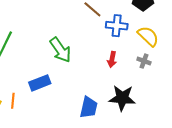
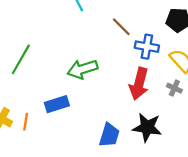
green arrow: (60, 50) -> (82, 69), turned 104
red arrow: (112, 59) -> (139, 84), size x1.8

